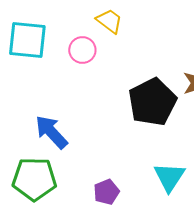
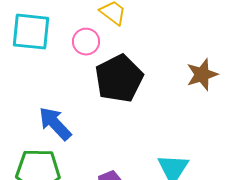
black pentagon: (152, 102) -> (119, 79), moved

